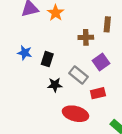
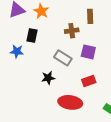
black rectangle: (47, 59) -> (32, 35), moved
purple square: (101, 62) -> (88, 52), turned -35
gray rectangle: (78, 75) -> (63, 58), moved

